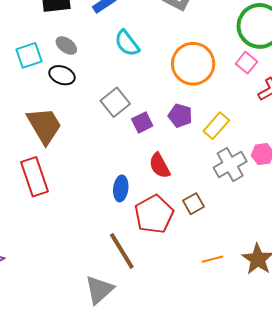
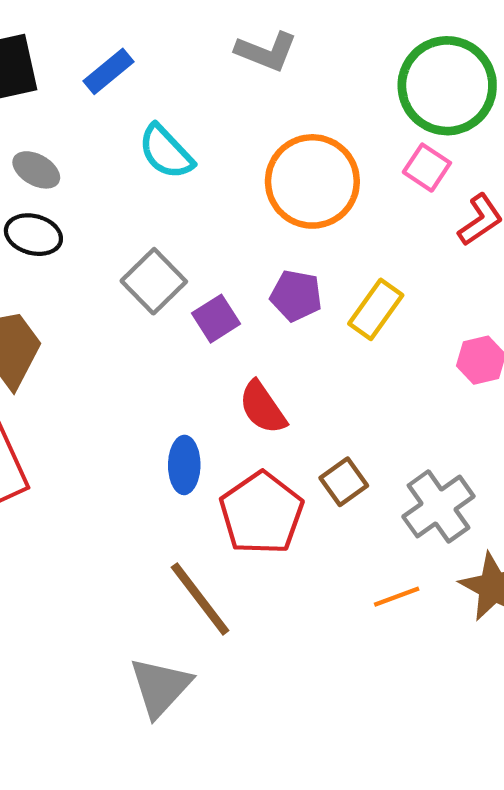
gray cross: (230, 164) -> (438, 506), moved

